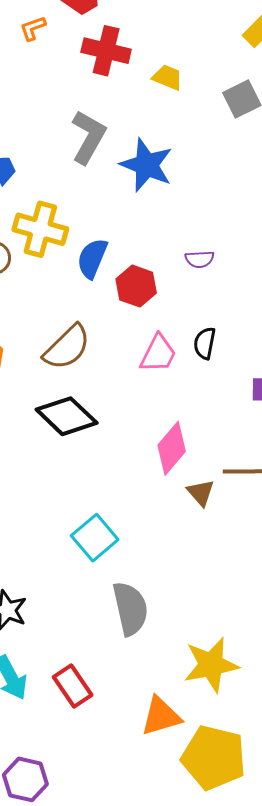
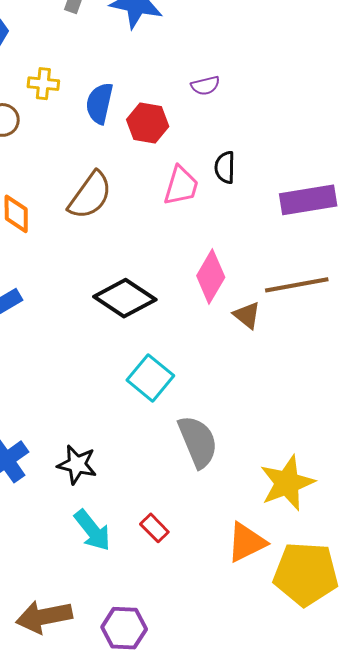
yellow cross: (40, 229) -> (43, 84), size x0.6
black diamond: (67, 416) -> (125, 298), moved
red rectangle: (73, 686) -> (154, 528), size x0.7

